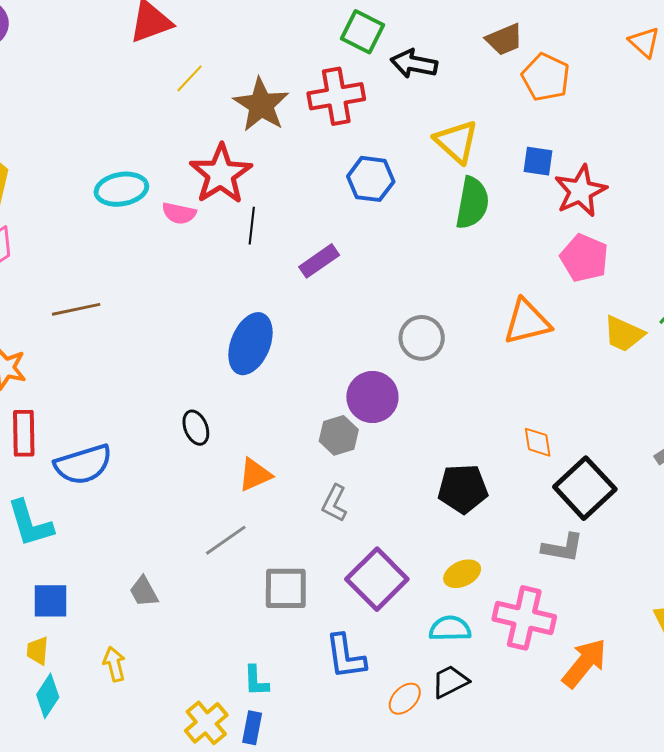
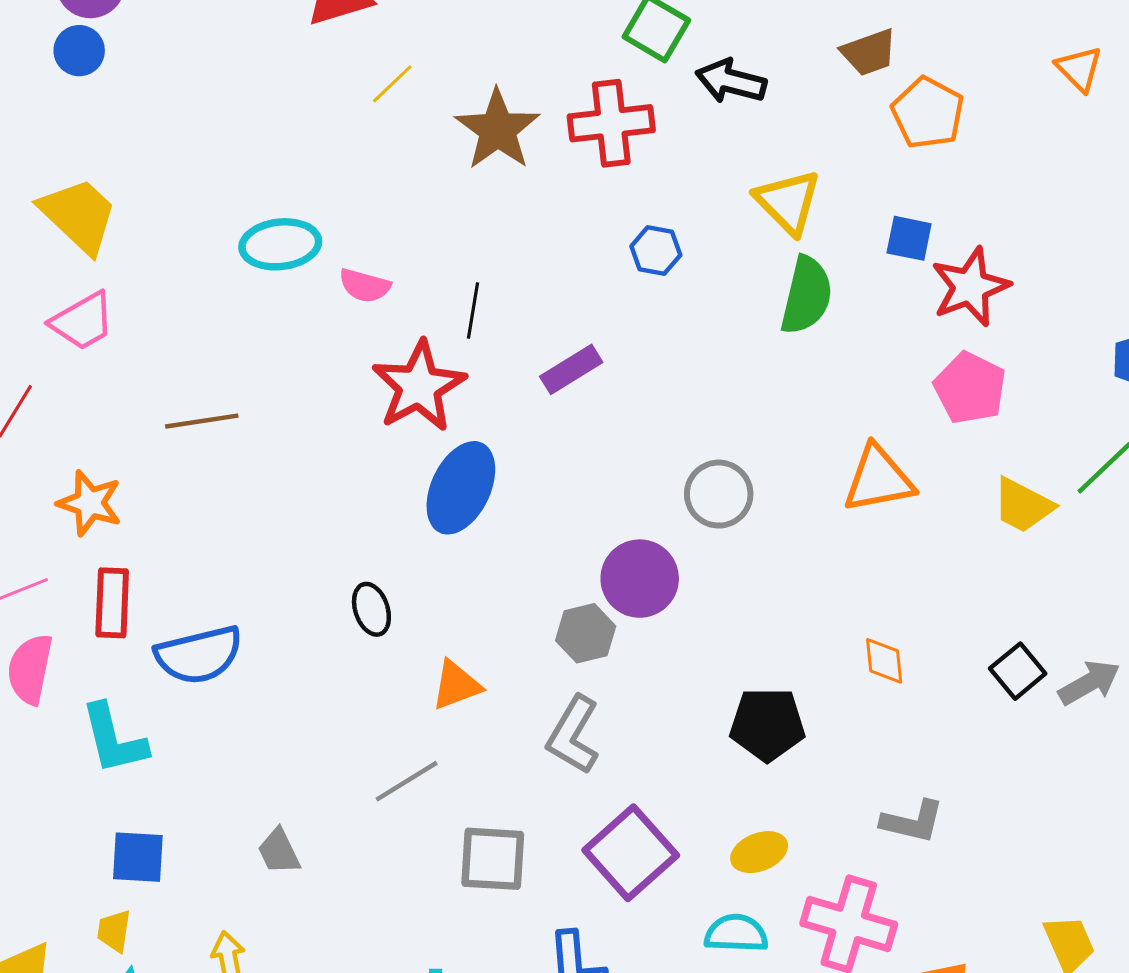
red star: (221, 174) -> (419, 386), moved
blue hexagon: (371, 179) -> (656, 251), size x0.7
black square: (585, 488) -> (1018, 671), moved, size x0.6
gray L-shape: (334, 503) -> (573, 735), size x1.4

